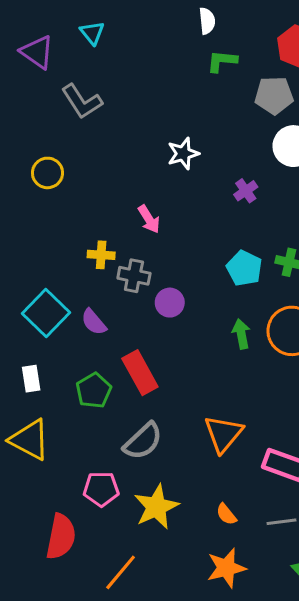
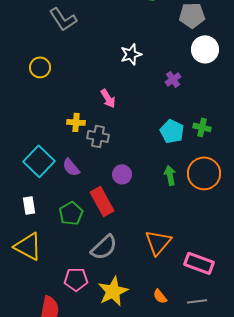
purple circle: (170, 303) -> (122, 174), moved

